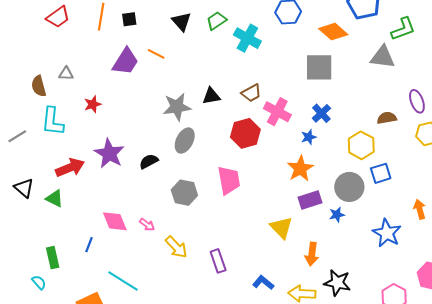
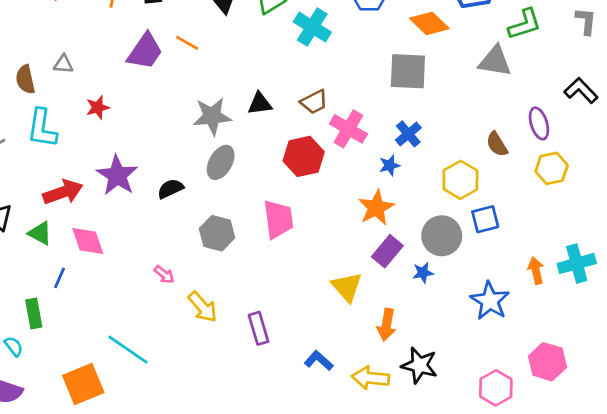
brown semicircle: (387, 118) -> (497, 144), turned -114
purple rectangle: (310, 200) -> (387, 251), turned -35
pink diamond: (115, 221) -> (88, 241), moved
blue line: (89, 245) -> (59, 278), moved

